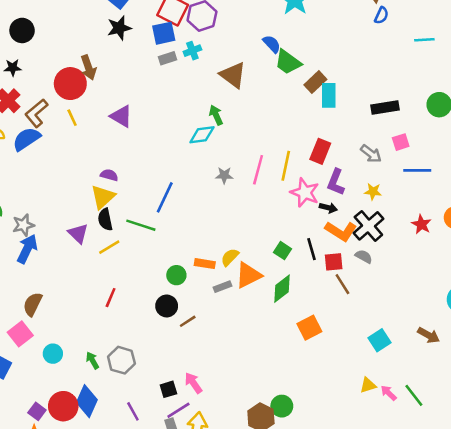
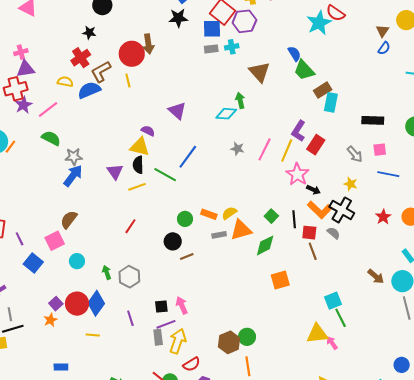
purple triangle: (121, 116) -> (177, 111), moved
purple L-shape: (336, 182) -> (299, 131), moved
yellow triangle: (103, 197) -> (140, 147), turned 45
black cross: (368, 226) -> (342, 210), turned -30
brown arrow: (429, 335) -> (376, 276), moved
yellow triangle: (368, 385) -> (317, 334), size x1.6
green line: (414, 395) -> (341, 318), moved

